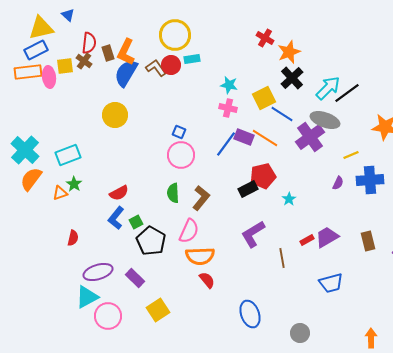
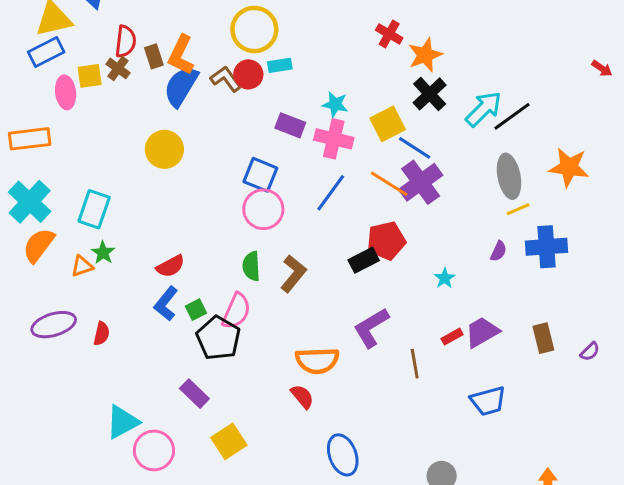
orange rectangle: (28, 72) -> (30, 139), moved
pink cross: (228, 108) -> (334, 139), size x1.4
gray ellipse: (325, 120) -> (509, 176), moved, turned 60
blue square: (179, 132) -> (260, 175), size x1.6
purple rectangle: (244, 137) -> (290, 125), moved
purple cross: (310, 137) -> (421, 182), moved
cyan rectangle: (68, 155) -> (94, 209), turned -50
cyan star: (289, 199) -> (445, 278), moved
pink semicircle: (189, 231) -> (236, 311), moved
orange semicircle: (200, 256) -> (317, 361), moved
purple ellipse: (98, 272) -> (54, 325), moved
blue ellipse: (250, 314) -> (343, 455), moved

